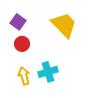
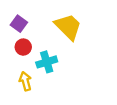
cyan cross: (48, 72) -> (47, 62), moved

